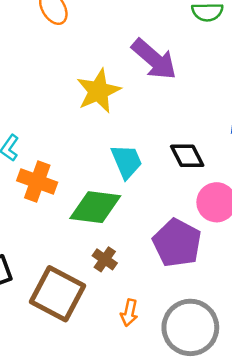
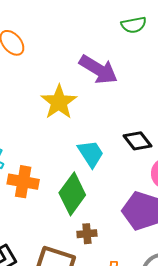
green diamond: (95, 207) -> (72, 194), turned -51
brown cross: (105, 259) -> (87, 234), turned -30

